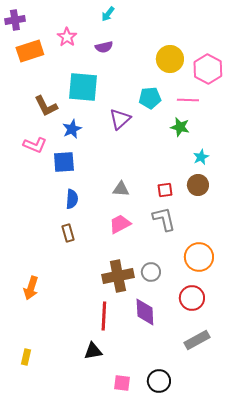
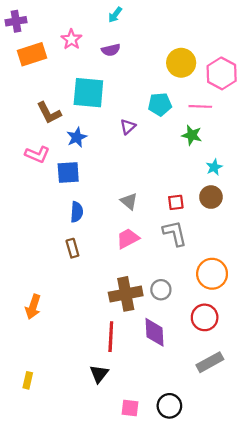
purple triangle: (120, 119) -> (128, 127), size x0.7
gray triangle: (121, 189) -> (129, 201), turned 36
black triangle: (93, 351) -> (99, 374), turned -42

